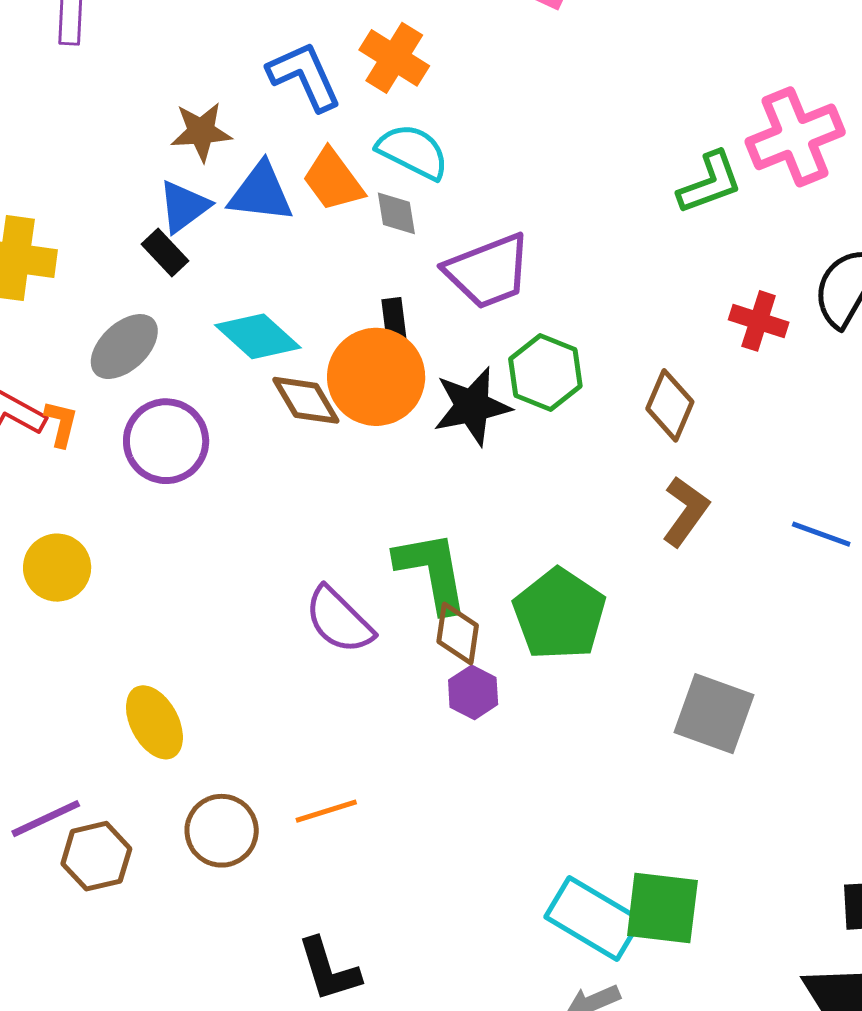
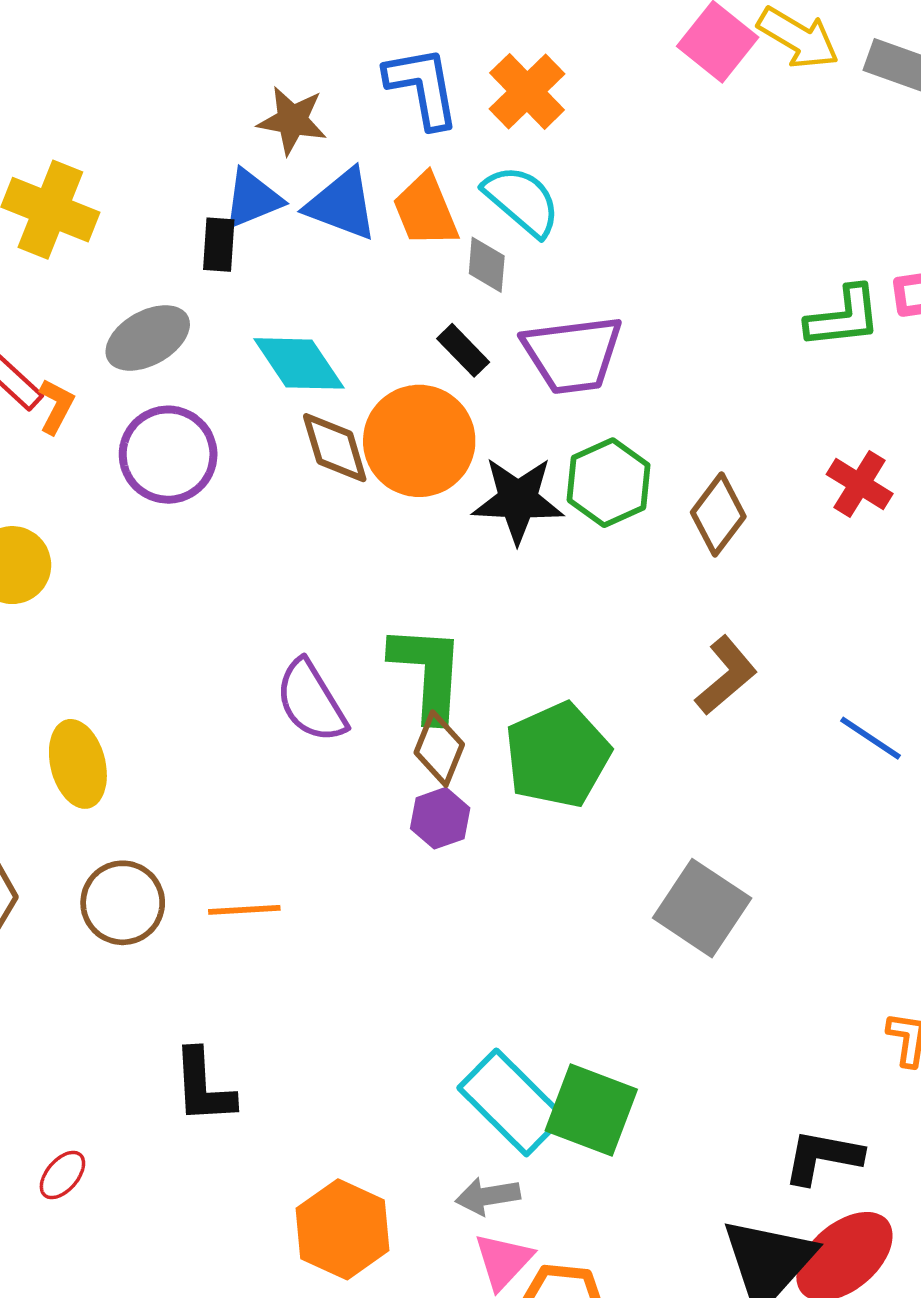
black rectangle: (165, 252) -> (219, 245), turned 33
black rectangle: (394, 322) -> (463, 350), moved, turned -51
brown diamond: (670, 405) -> (718, 514), moved

